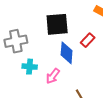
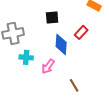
black square: (57, 24) -> (52, 17), size x0.6

